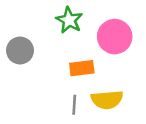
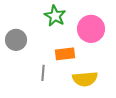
gray line: (74, 105) -> (43, 73), moved

